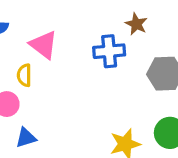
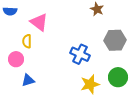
blue cross: (109, 51) -> (80, 54), moved, turned 30

